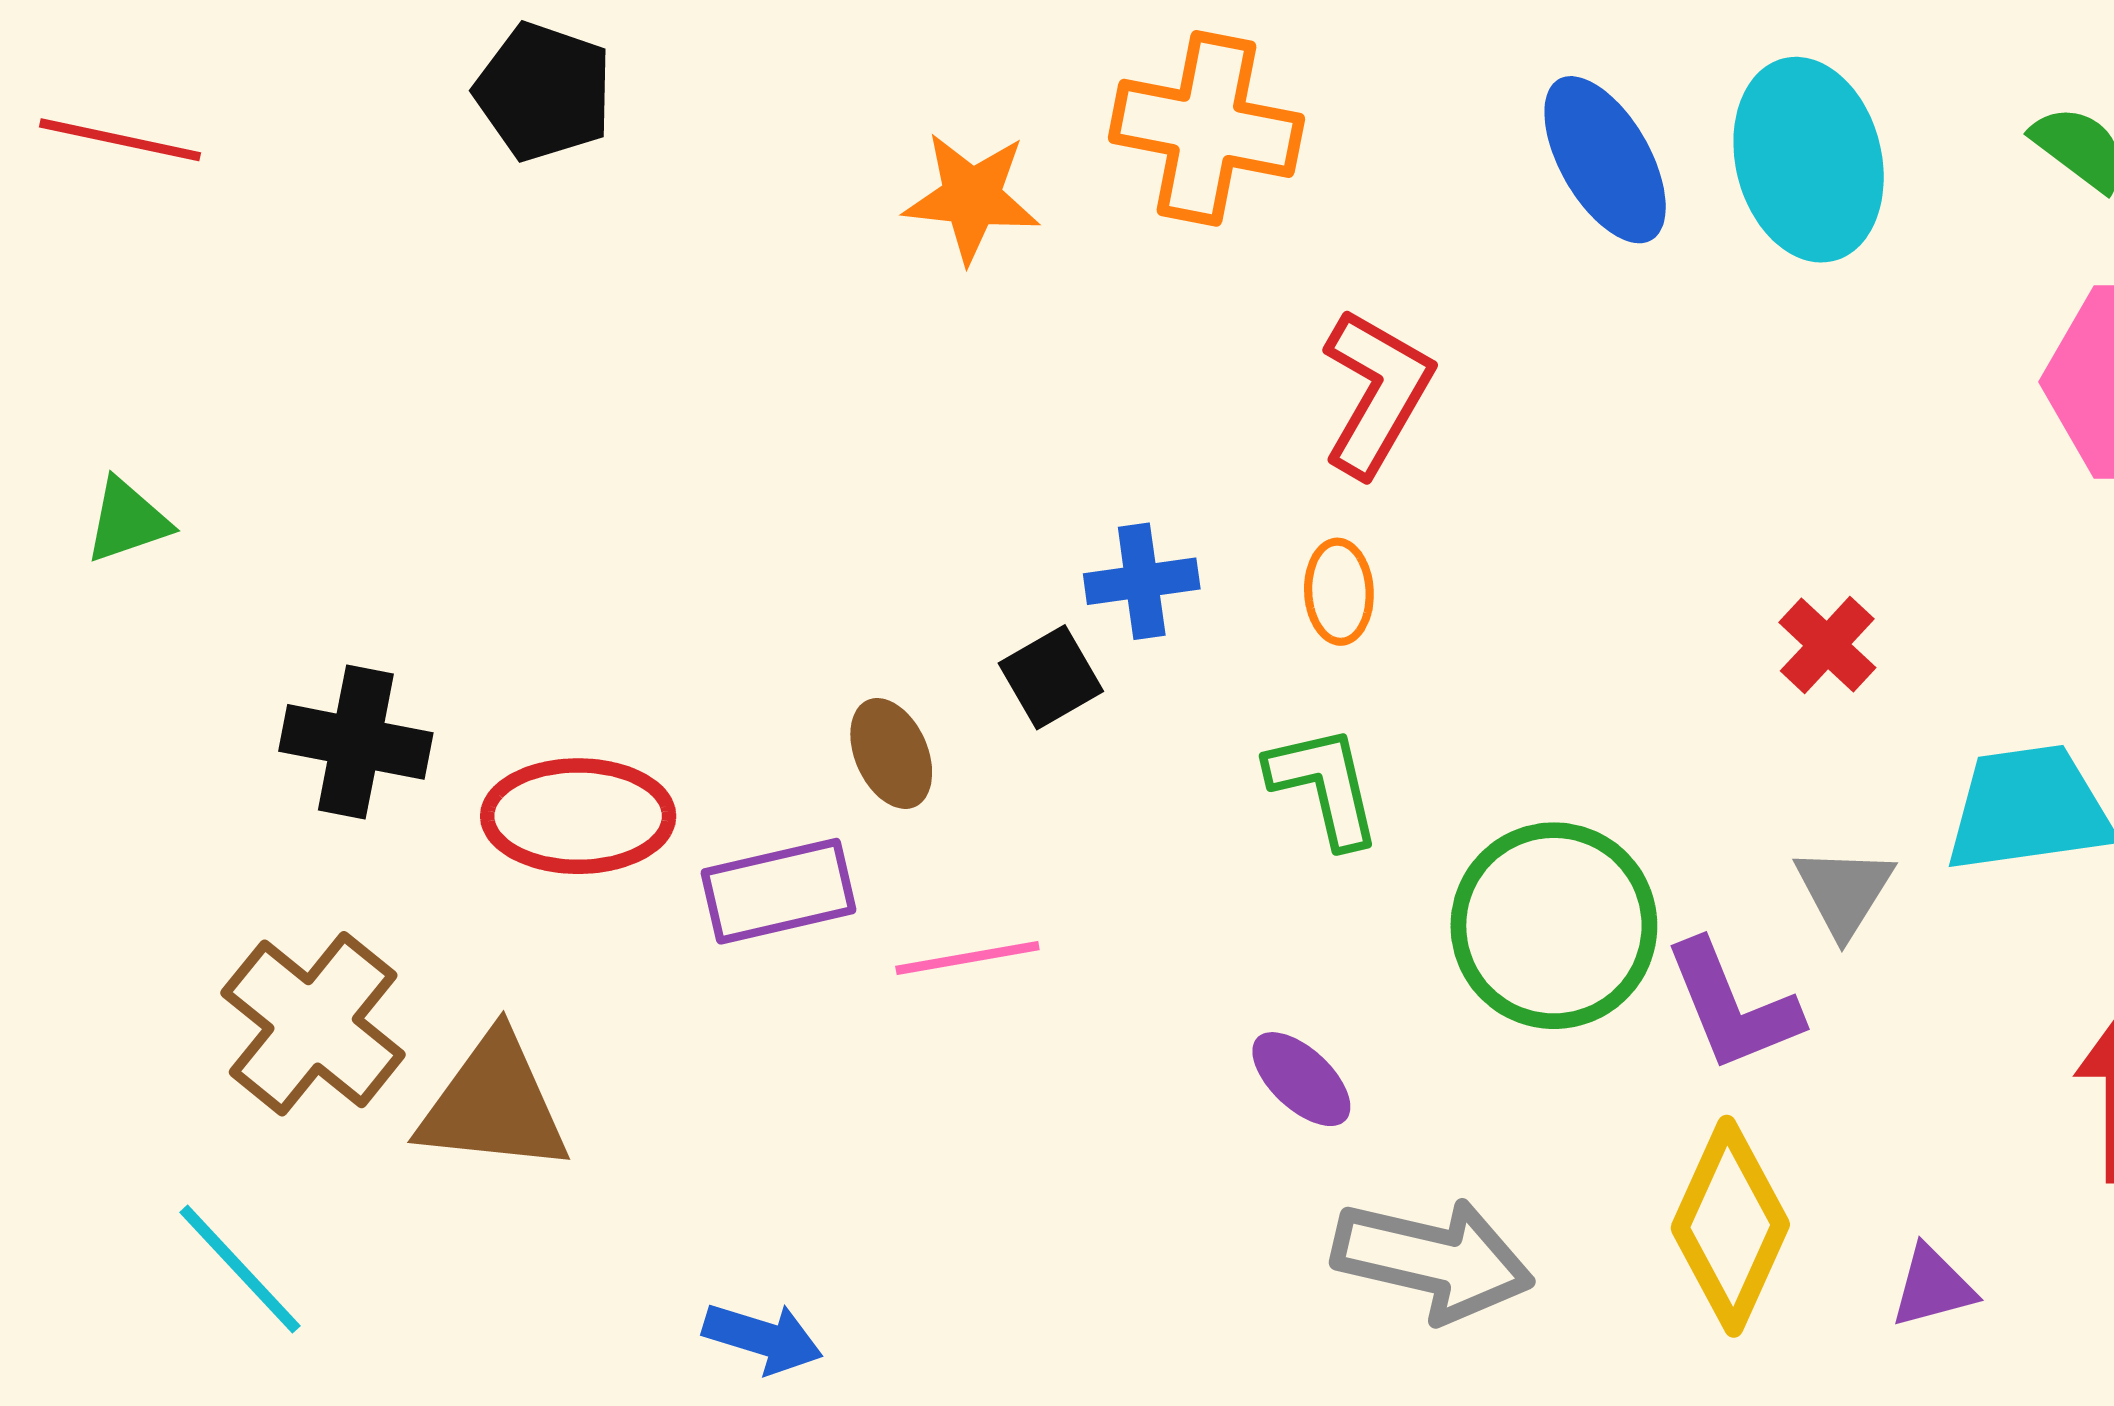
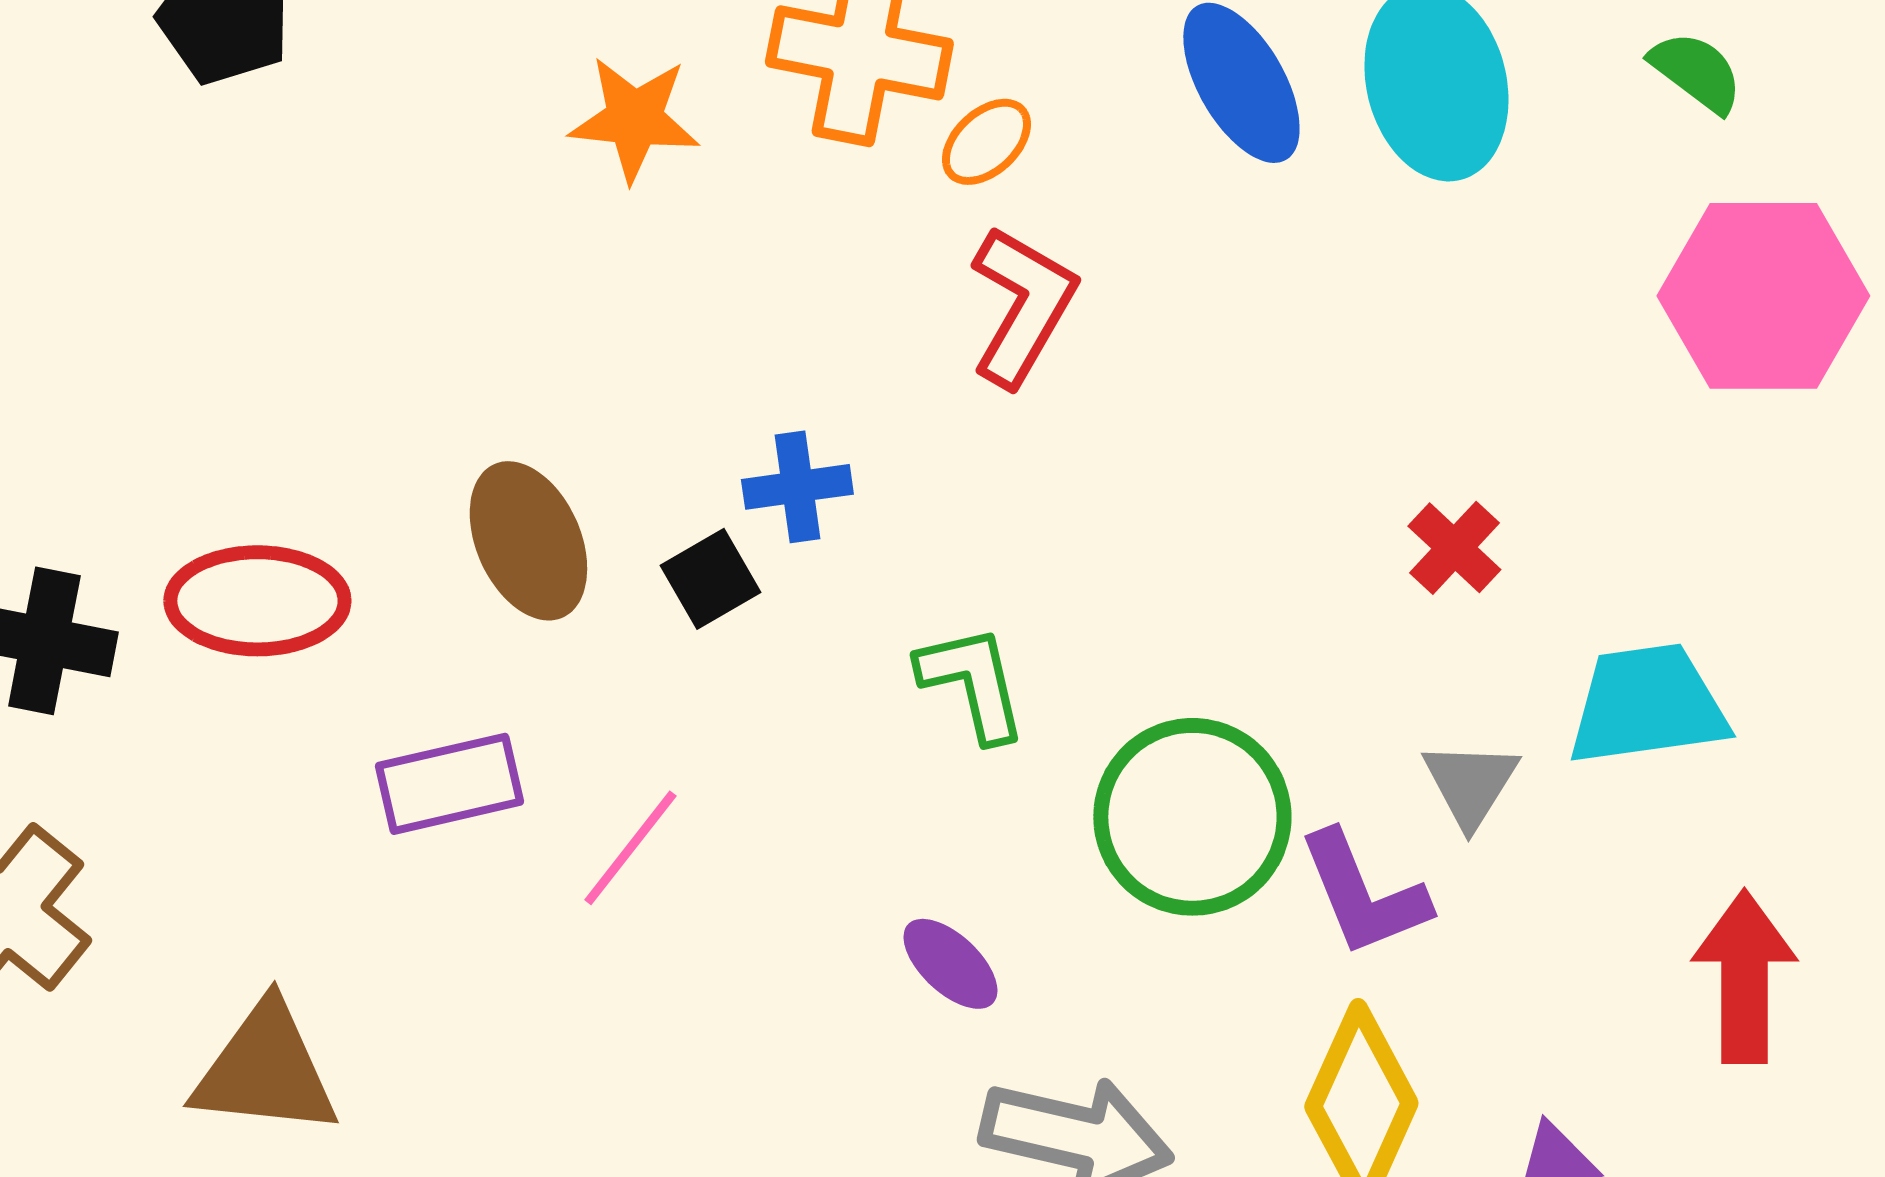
orange ellipse: (1339, 592) -> (986, 142), moved, turned 50
brown ellipse: (891, 753) -> (528, 541), moved, size x1.5
red ellipse: (578, 816) -> (257, 601), moved
pink line: (967, 958) -> (630, 848), turned -42
brown triangle: (494, 1104) -> (265, 1070), moved

